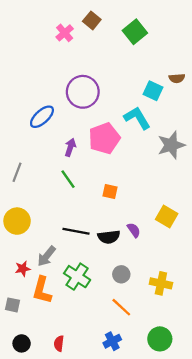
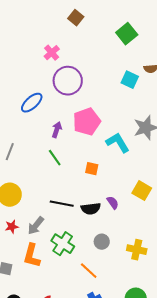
green square: (135, 32) -> (127, 34), moved
pink cross: (65, 33) -> (52, 53), moved
cyan L-shape: (137, 118) -> (118, 143), moved
red star: (23, 269) -> (12, 227), moved
orange line: (121, 307) -> (89, 271), moved

